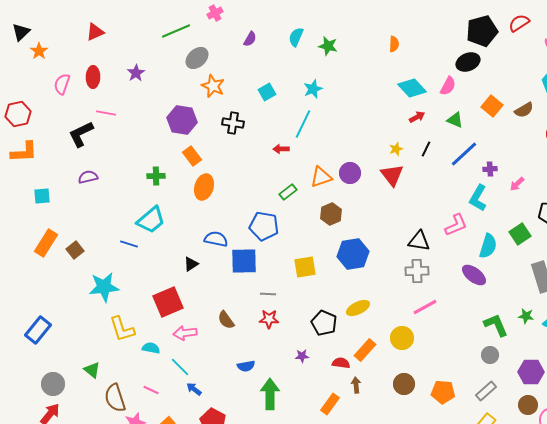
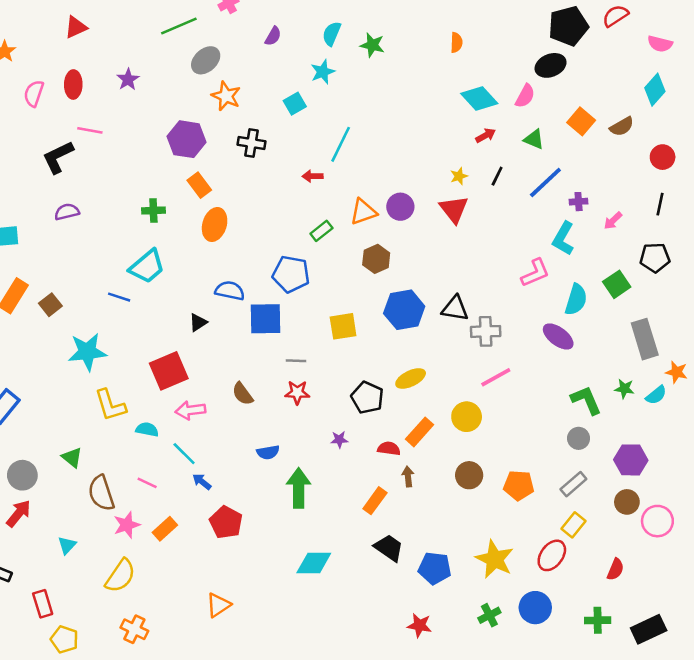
cyan star: (313, 89) -> (323, 72), moved
black triangle: (419, 241) -> (455, 309), moved

